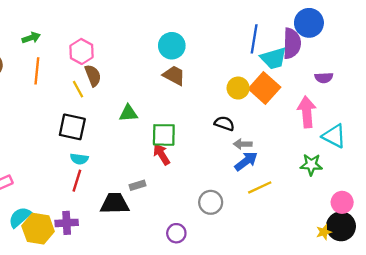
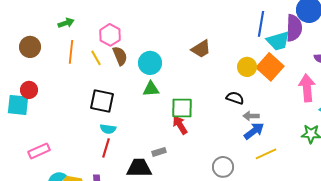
cyan circle: (172, 46) -> (150, 63), moved
brown trapezoid: (174, 75) -> (201, 49), moved, turned 120
yellow line: (78, 89) -> (96, 58), moved

